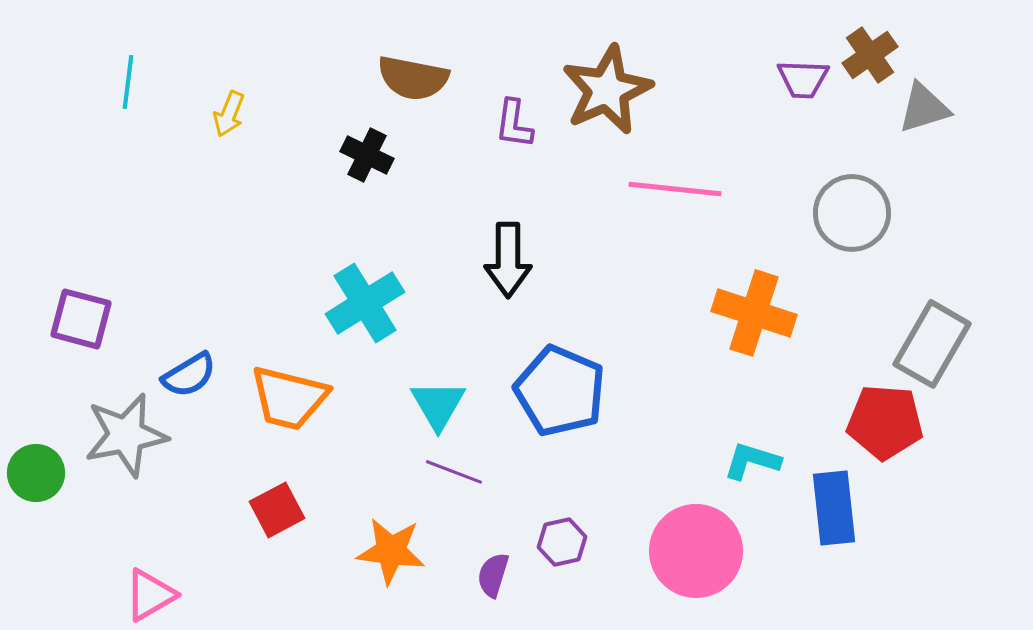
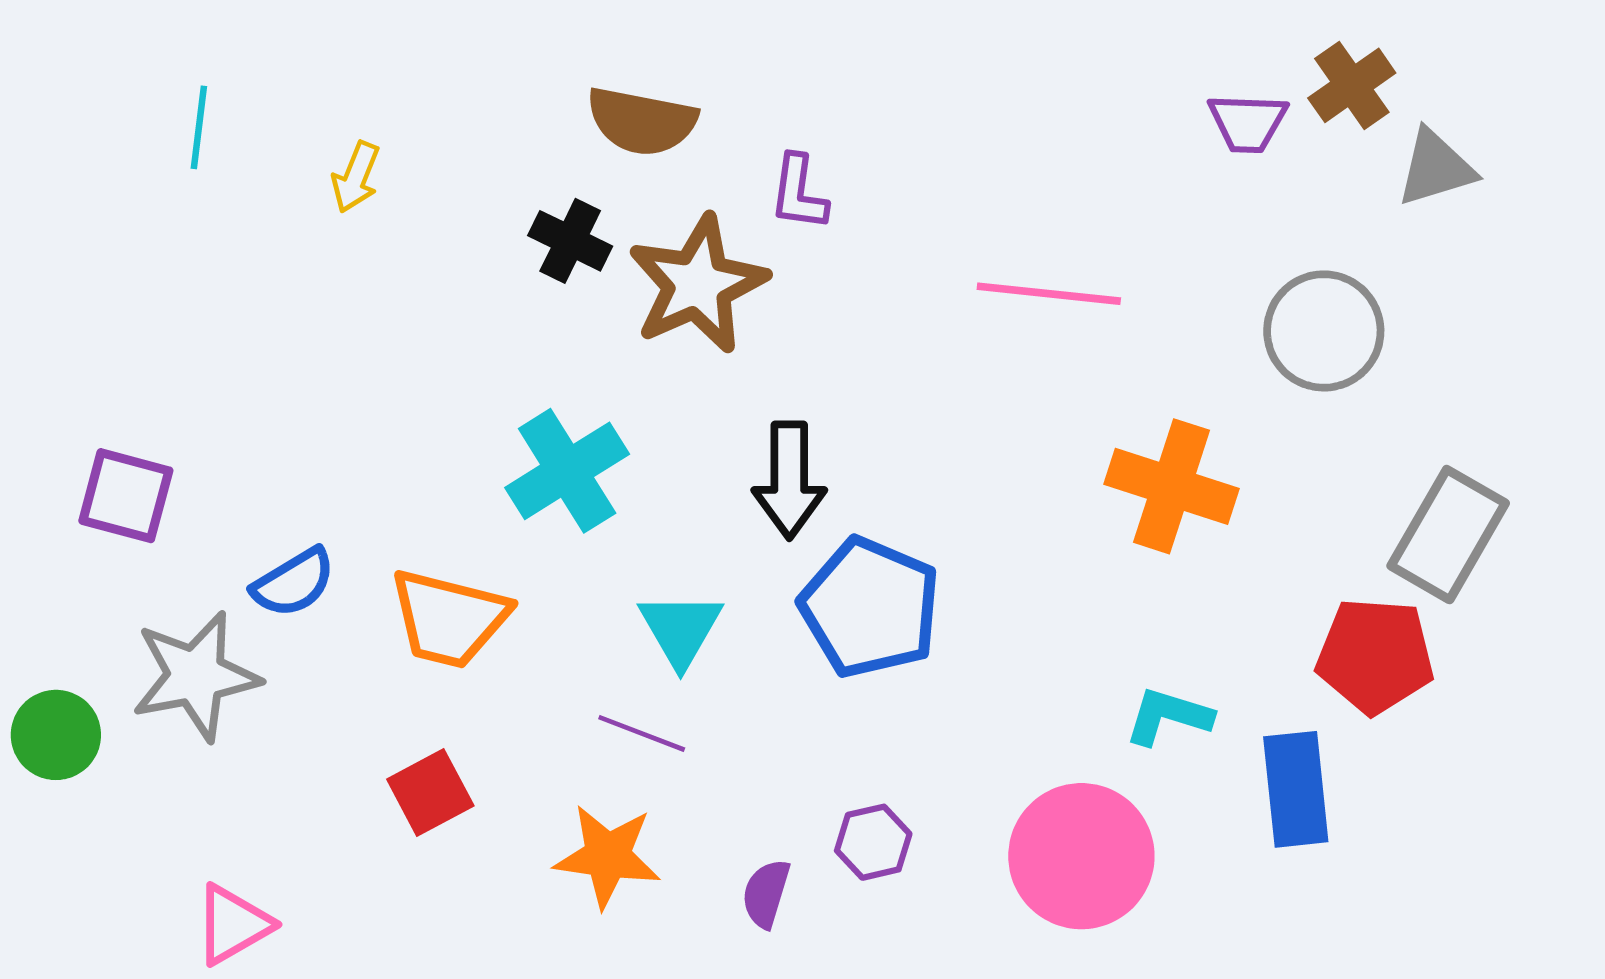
brown star: (607, 90) -> (698, 284), moved
black arrow: (508, 260) -> (789, 480), moved
purple line: (454, 472) -> (642, 733), moved

